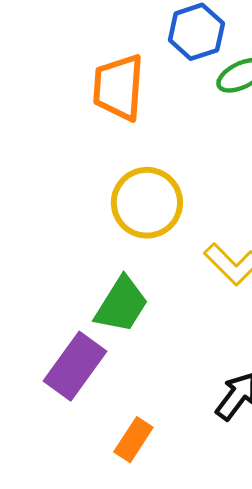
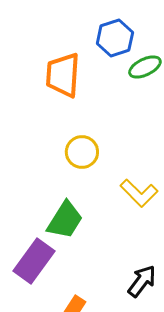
yellow circle: (147, 203) -> (82, 152), size x0.7

